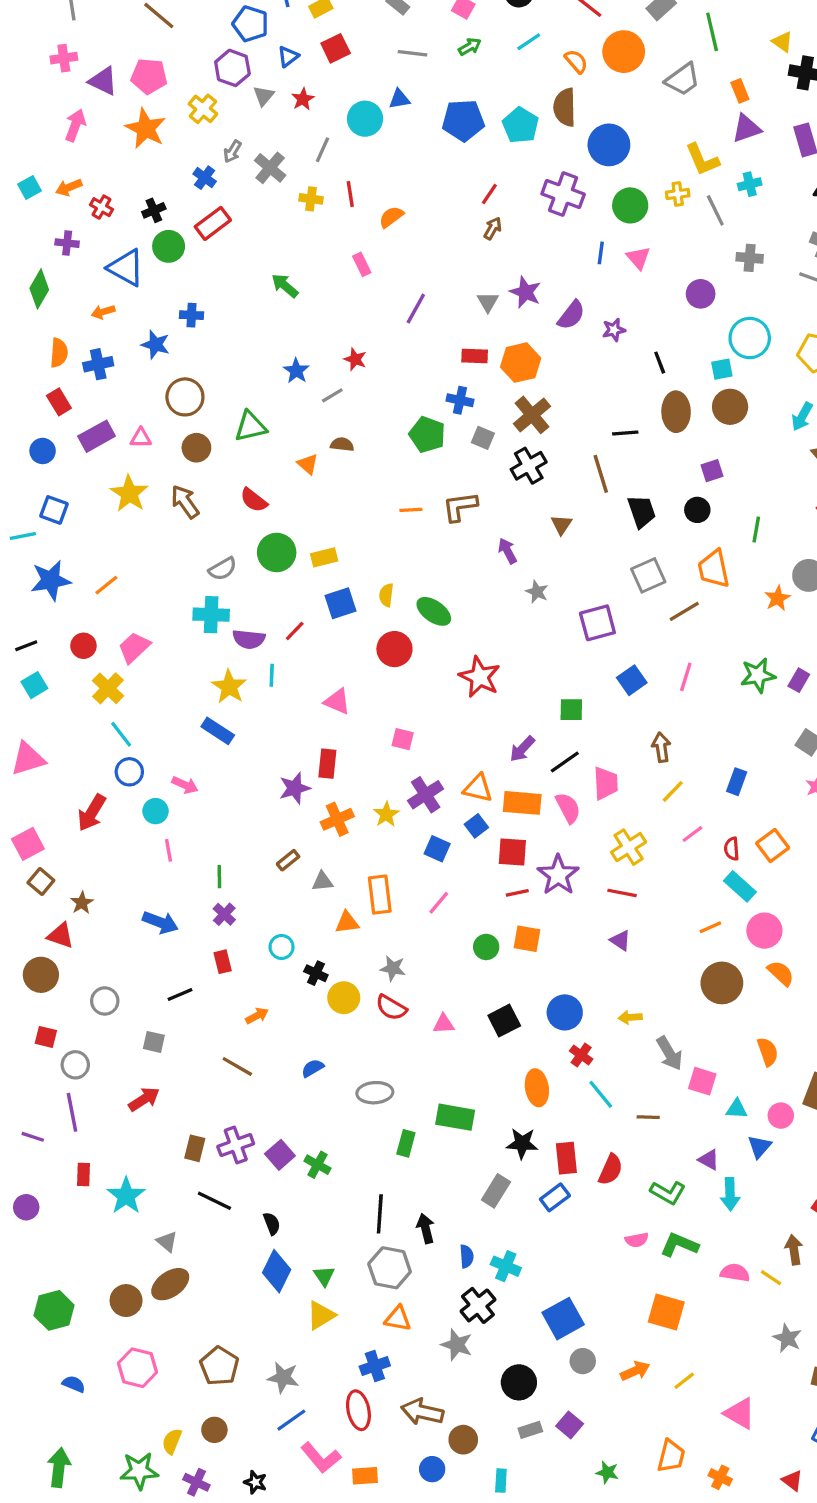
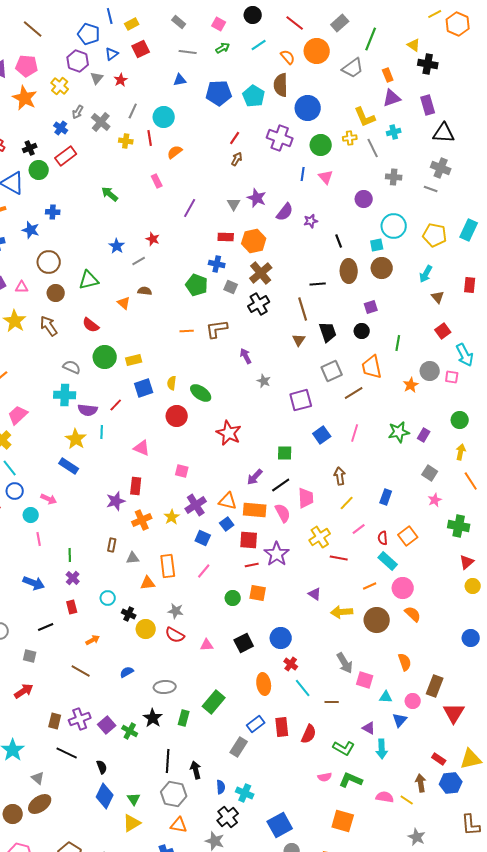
green line: (712, 32) -> (371, 39), turned 35
cyan circle: (365, 119) -> (164, 117), moved
brown triangle: (561, 525) -> (299, 340), moved
gray semicircle: (223, 569) -> (72, 367), turned -126
brown rectangle: (288, 860) -> (112, 545), turned -40
red line: (622, 893) -> (339, 558), moved
yellow arrow: (630, 1017) -> (342, 612), moved, size x1.5
green rectangle: (455, 1117) -> (214, 702), turned -60
black star: (522, 1143) -> (153, 718), moved, turned 30
blue rectangle: (555, 1197) -> (256, 724), moved

